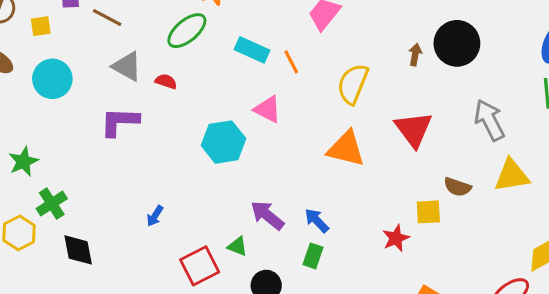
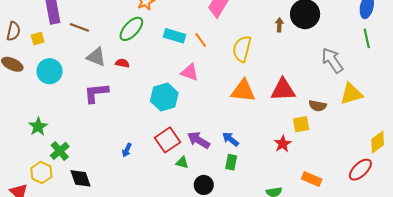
red triangle: (414, 129) -> (283, 90), moved, turned -48
red square: (200, 266) -> (167, 140), moved

